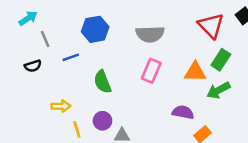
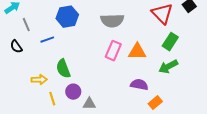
black semicircle: (33, 66) -> (16, 47), turned 72
orange triangle: (195, 72) -> (137, 52), moved
green semicircle: (102, 82) -> (63, 69), moved

